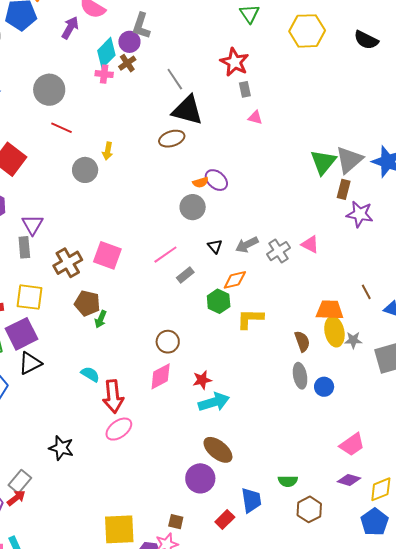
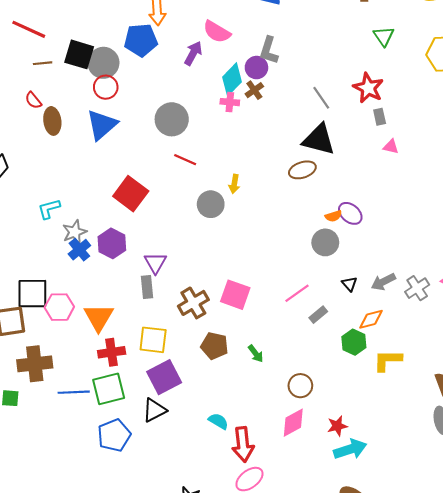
gray line: (175, 79) -> (321, 98), moved
green arrow: (101, 319) -> (256, 354), moved, turned -60
purple square: (22, 334) -> (164, 377), moved

